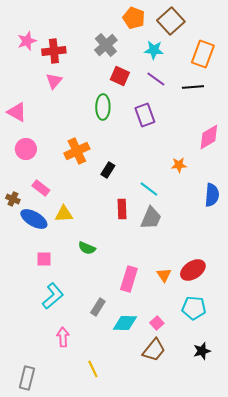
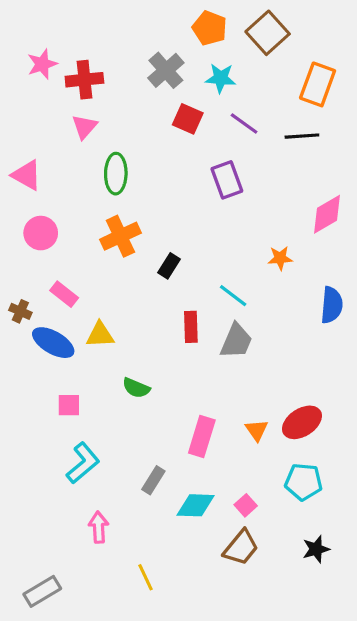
cyan star: (154, 50) -> (221, 78), moved
green ellipse: (103, 107) -> (116, 174), moved
gray rectangle: (27, 378) -> (42, 591), turned 45

